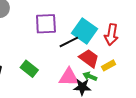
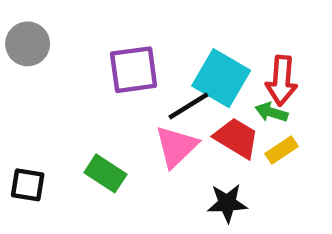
green arrow: (90, 76) -> (271, 112), moved
pink triangle: (69, 77) -> (176, 147), moved, turned -40

